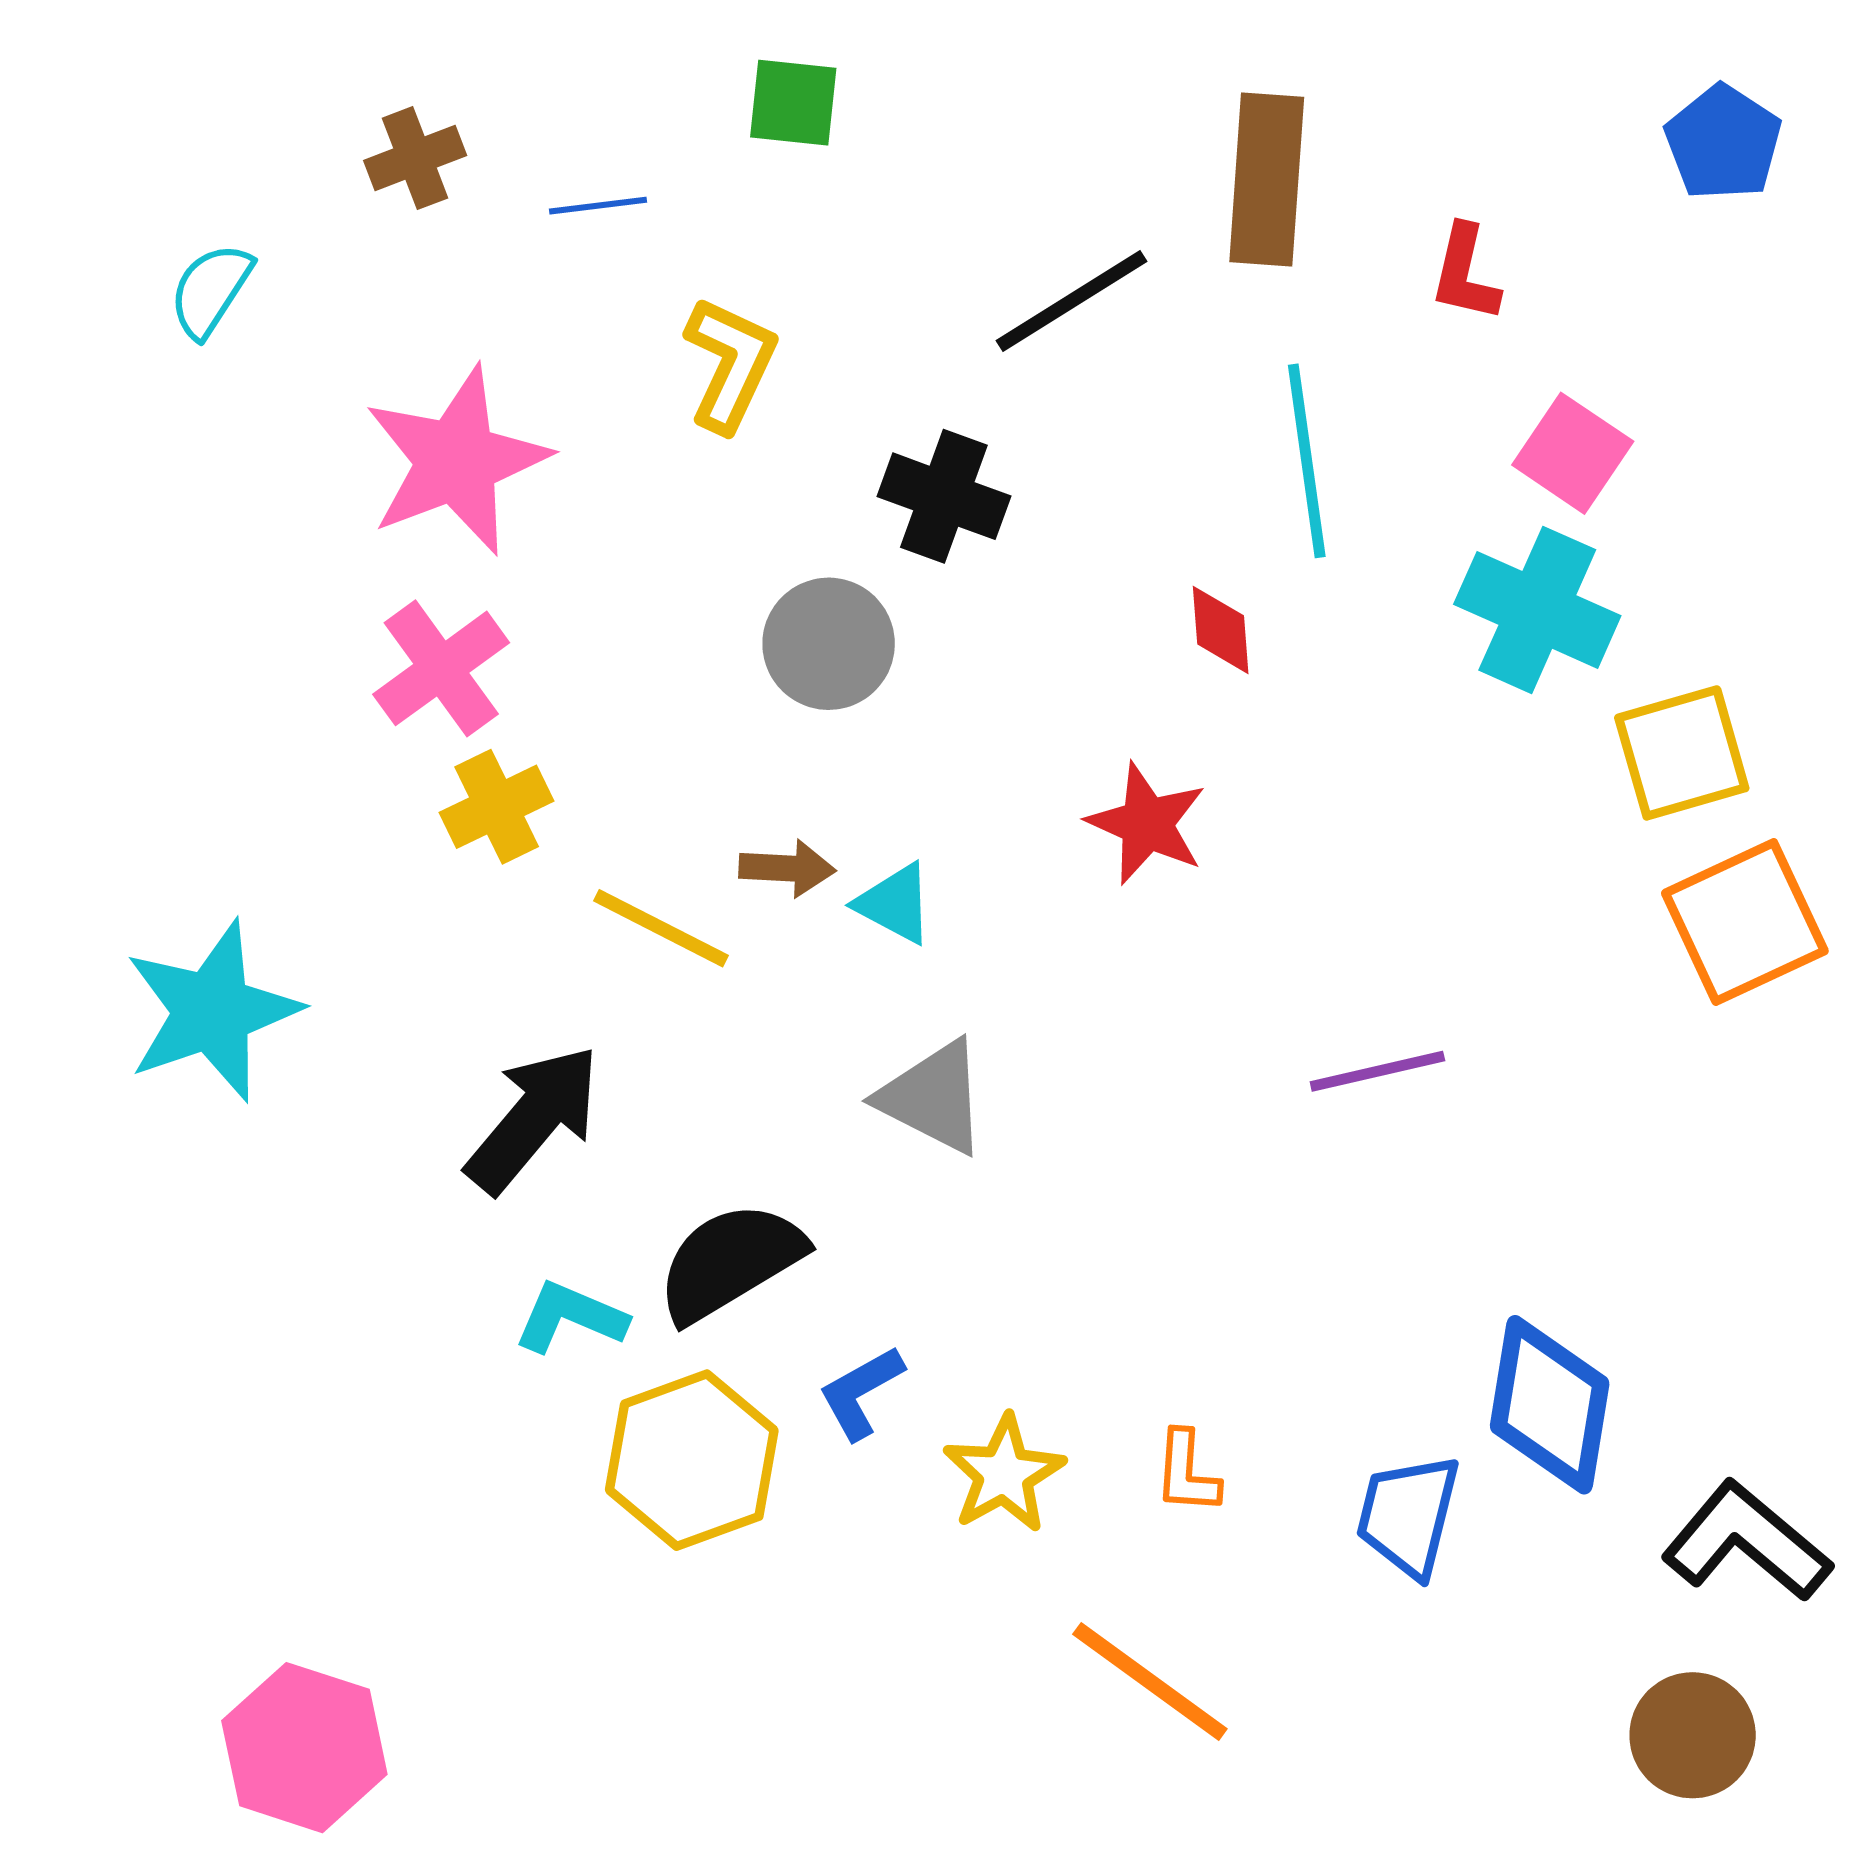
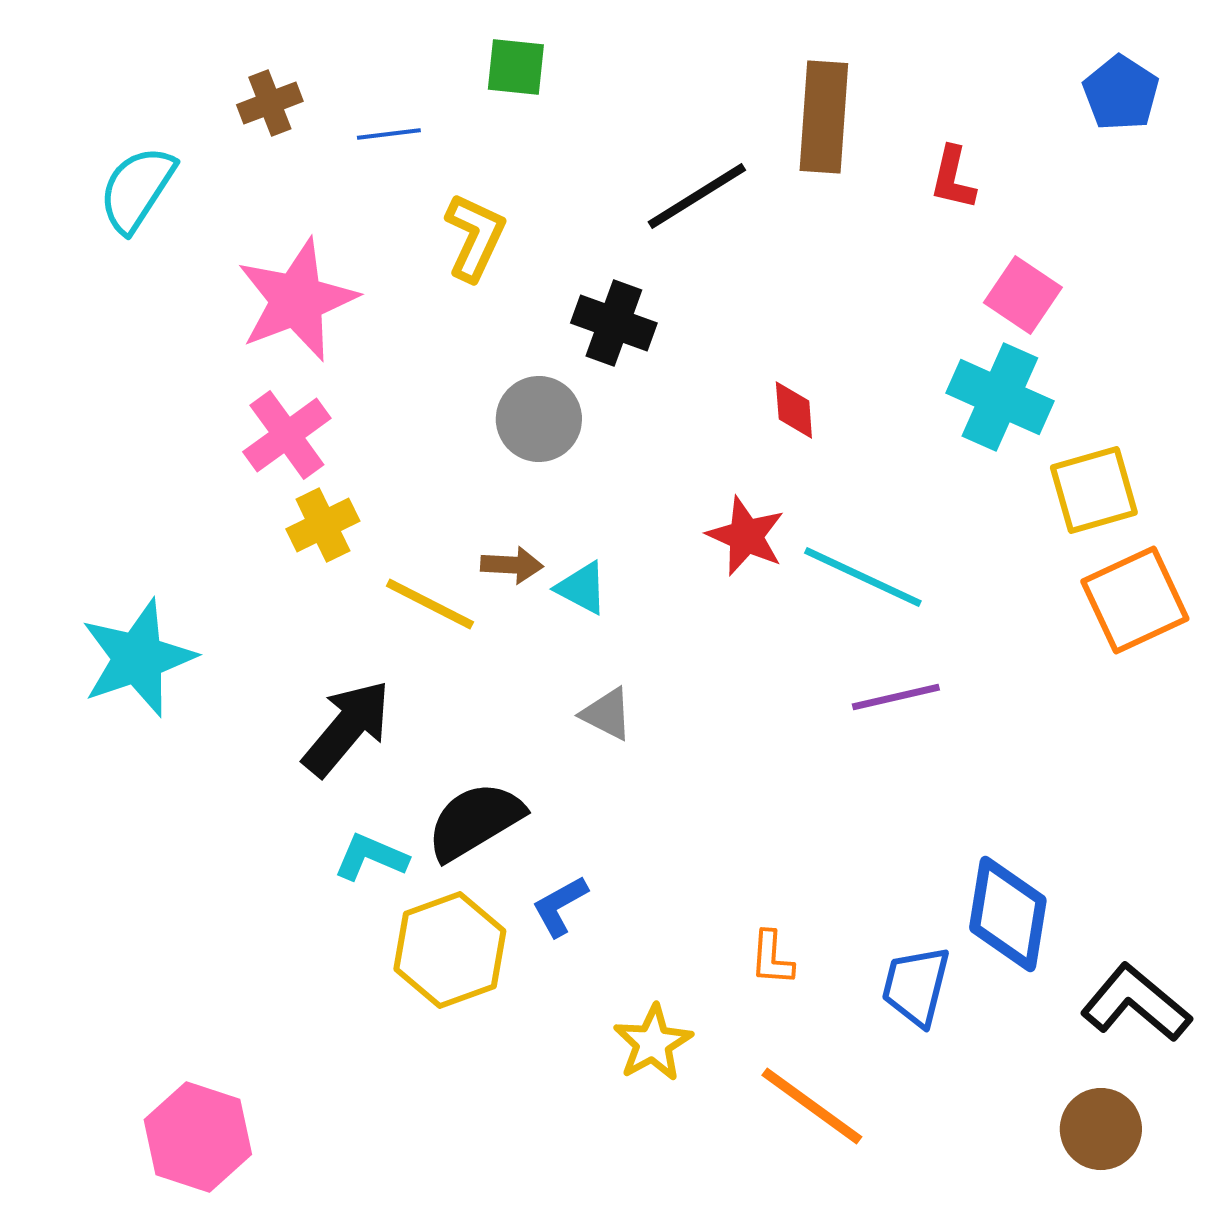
cyan semicircle: (211, 290) -> (137, 189), size x1.4
cyan line: (1307, 461) -> (863, 577), moved, turned -57
gray triangle: (933, 1097) -> (607, 714), size x0.7
yellow star: (1004, 1474) -> (653, 1043), moved
orange line: (1150, 1681) -> (812, 1106), moved

